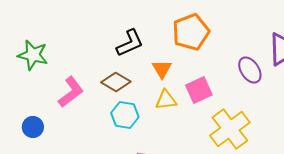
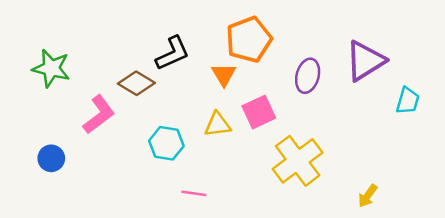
orange triangle: (162, 69) -> (224, 75), moved
purple ellipse: (250, 70) -> (308, 76), moved, turned 48
brown diamond: (116, 82) -> (136, 83), moved

